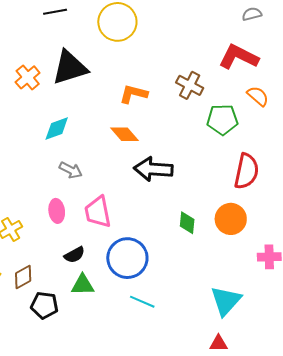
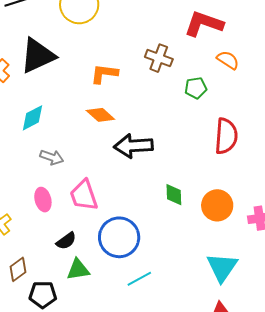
green pentagon: (222, 120) -> (196, 88), size x0.7
orange circle: (231, 219) -> (217, 205), moved
cyan line: (142, 302) -> (139, 279), turned -45

